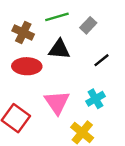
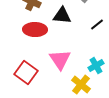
cyan cross: (95, 99) -> (96, 66), moved

